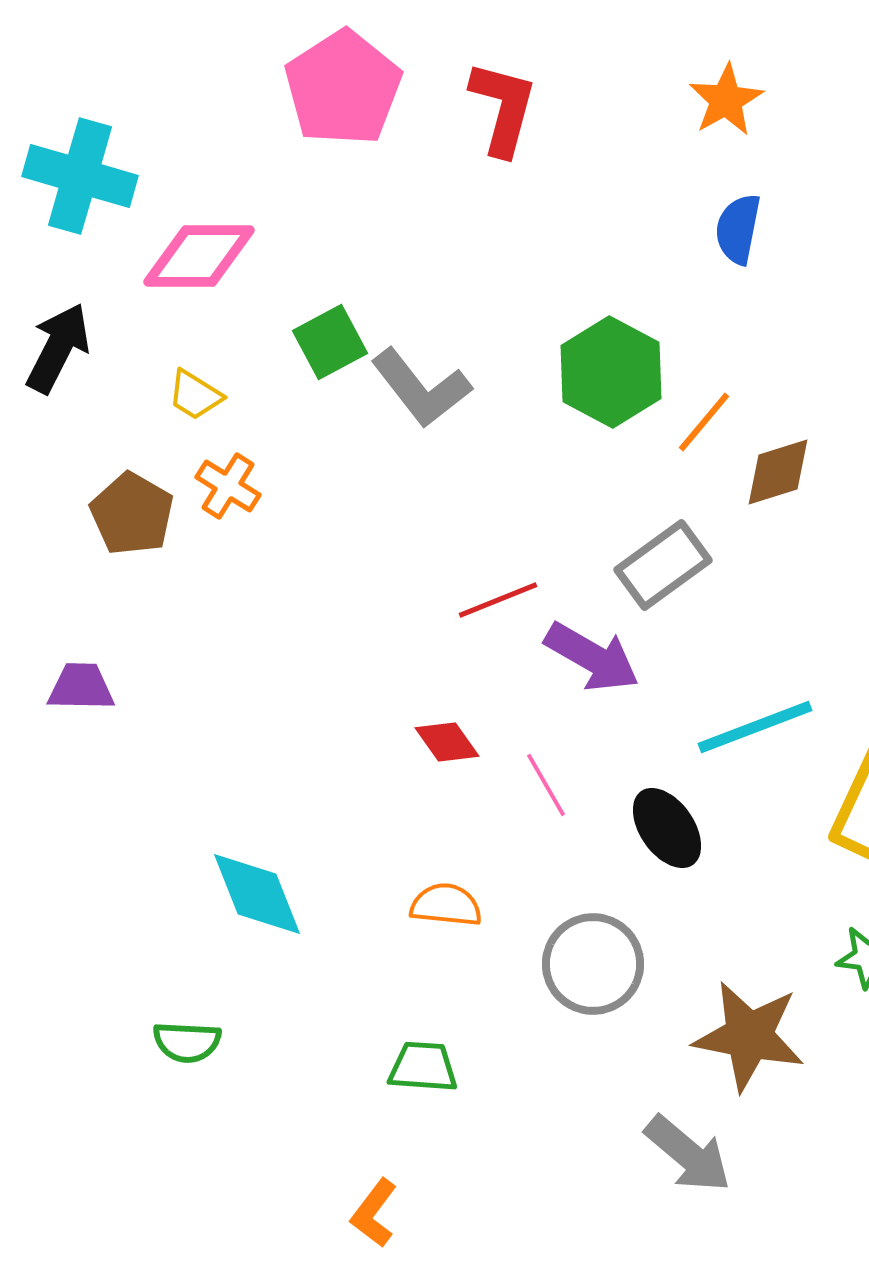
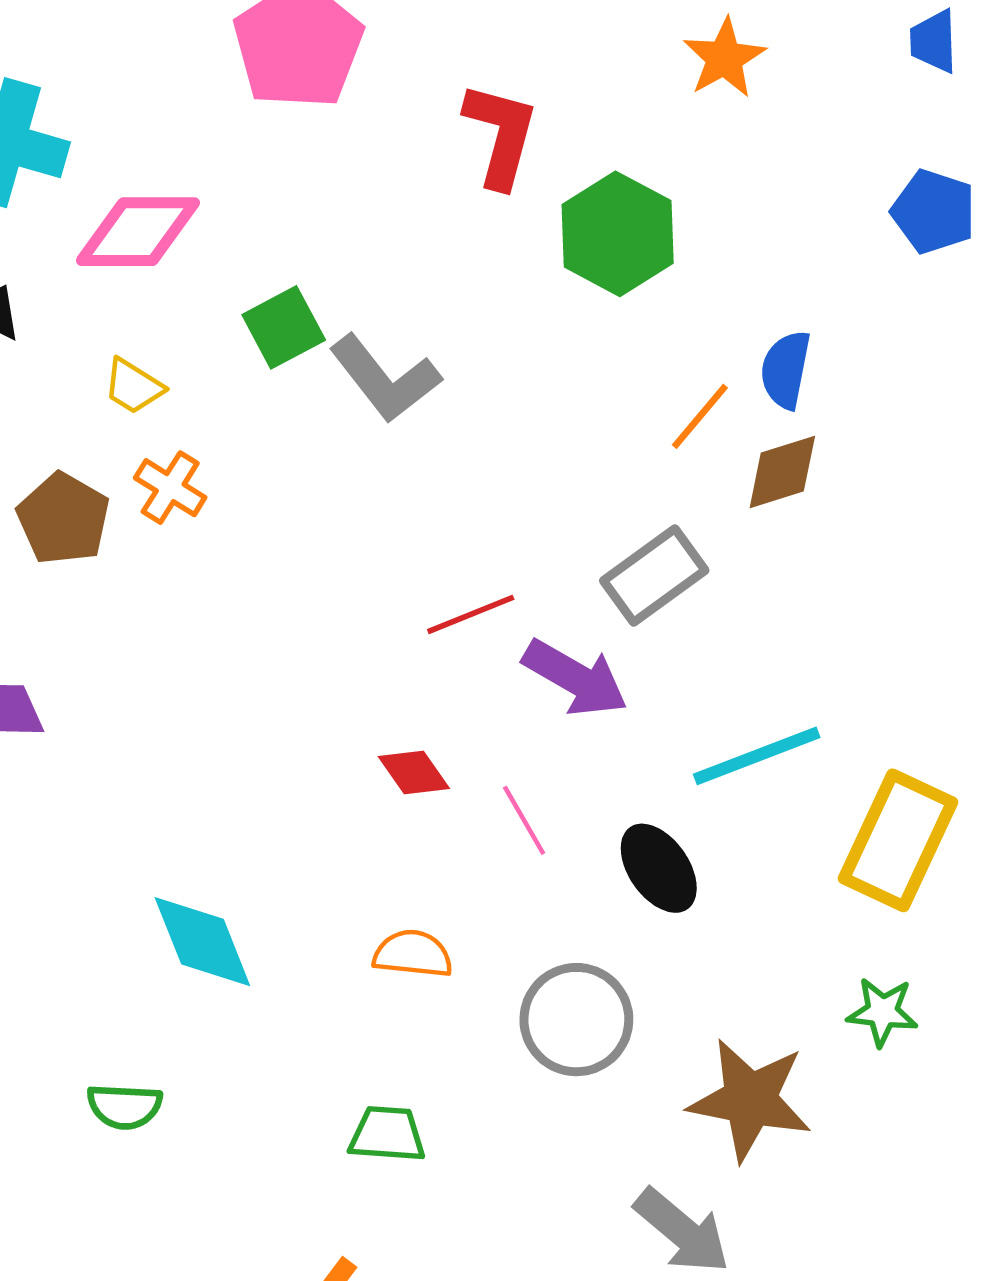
red L-shape: (503, 108) -> (501, 135), moved
blue semicircle: (738, 229) -> (786, 370), moved
green hexagon: (611, 372) -> (618, 234), moved

